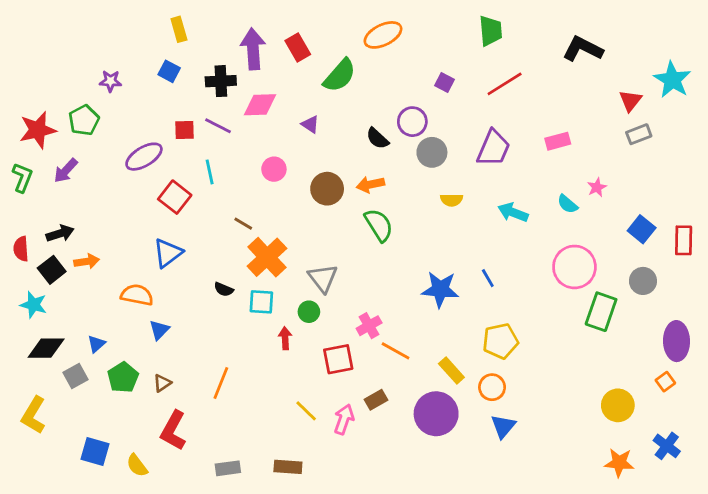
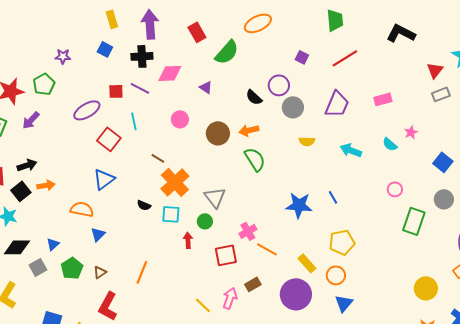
purple arrow: (253, 49) -> (150, 24), moved
pink circle: (574, 267) -> (395, 189), size x0.5
yellow line: (306, 411) -> (203, 305), moved

